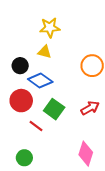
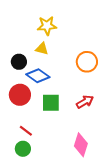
green square: (54, 109) -> (51, 103), turned -36
red line: (36, 126) -> (26, 131), moved

